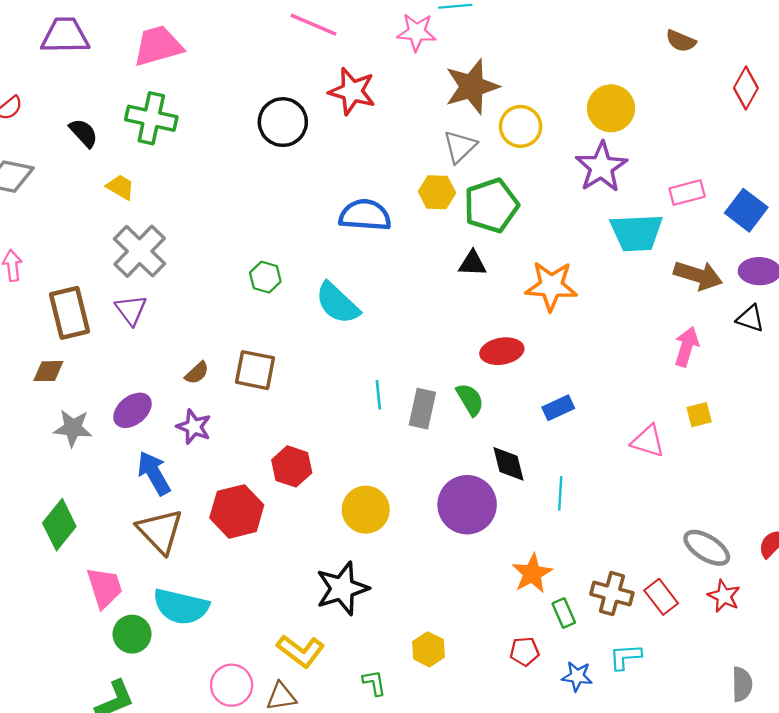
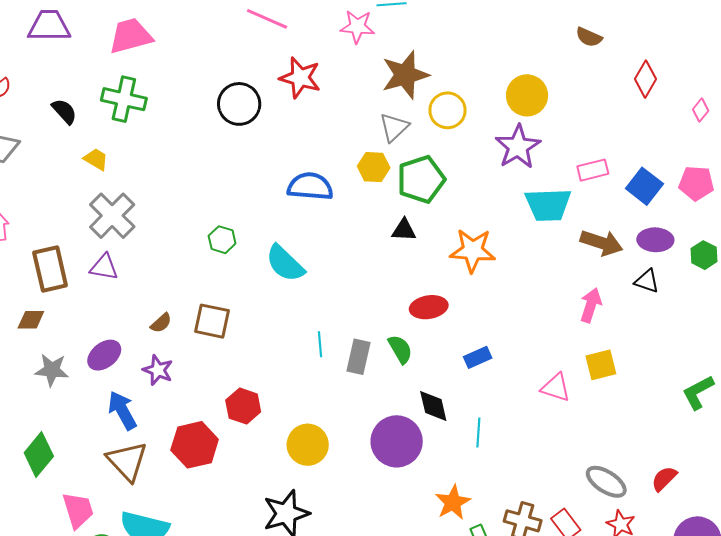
purple triangle: (131, 310) -> (104, 267), turned -44
yellow square: (699, 415) -> (601, 365), size x1.4

